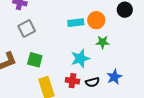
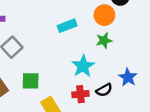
orange circle: (96, 20) -> (104, 15), moved

